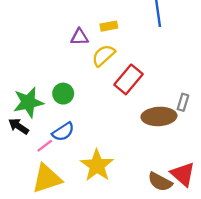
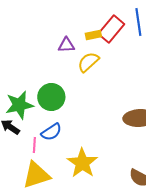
red rectangle: (128, 79) -> (111, 29), moved
green circle: (63, 94) -> (51, 97), size x1.4
pink line: (45, 146) -> (34, 145), turned -49

